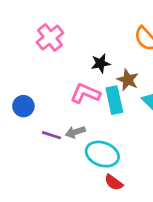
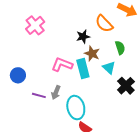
black star: (101, 63) -> (83, 37), moved
gray arrow: (75, 132) -> (56, 92), turned -48
cyan ellipse: (102, 154) -> (76, 108), turned 60

